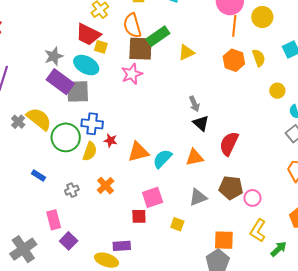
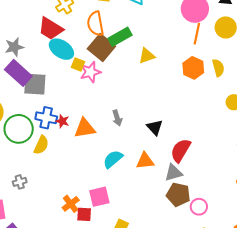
yellow square: (101, 47) -> (78, 64), moved
brown square: (140, 49) -> (101, 48), turned 32
cyan ellipse: (86, 65) -> (61, 49), moved
gray arrow: (194, 104) -> (117, 118), moved
red star: (111, 140) -> (62, 121), moved
orange triangle: (138, 152) -> (85, 128), moved
orange cross: (106, 186) -> (71, 204), moved
gray triangle: (198, 197) -> (173, 173), moved

